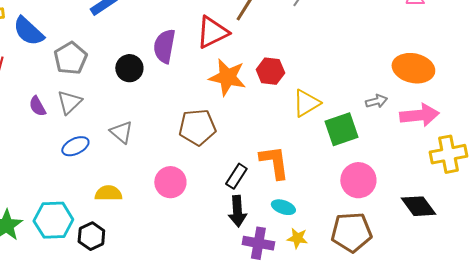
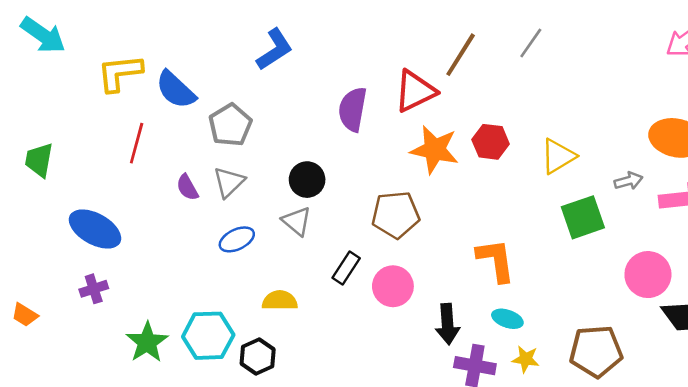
black circle: (129, 68) -> (307, 180), moved
yellow triangle: (306, 103) -> (558, 156), moved
black rectangle: (236, 176) -> (346, 268), moved
pink circle: (358, 180) -> (648, 275), moved
pink circle: (170, 182) -> (393, 286), moved

